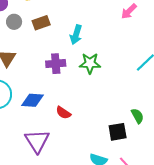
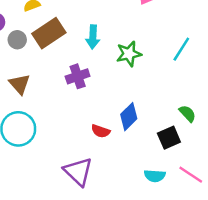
brown rectangle: (41, 23) -> (49, 33), size x1.5
green star: (90, 63) -> (129, 54), moved
blue diamond: (33, 100) -> (129, 117), moved, turned -35

